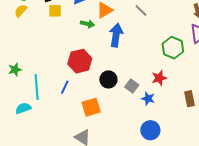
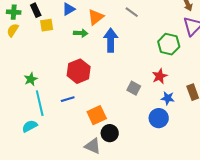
green star: (15, 70) -> (31, 79), moved
black circle: (108, 79) -> (110, 133), moved
blue line: (65, 87) -> (68, 99), turned 56
blue star: (148, 99) -> (168, 98), moved
blue circle: (150, 130) -> (159, 118), moved

